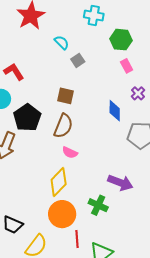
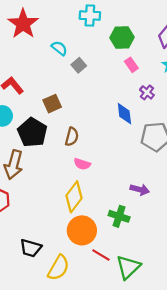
brown square: (65, 96) -> (52, 104), moved, turned -30
brown semicircle: (63, 126) -> (72, 137), size x0.7
purple arrow: (120, 183) -> (140, 190), size x0.7
red line: (77, 239) -> (101, 255), turned -48

